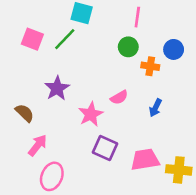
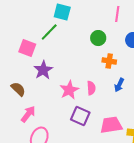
pink line: (137, 17) -> (117, 14), moved
pink square: (32, 39) -> (27, 48), moved
orange cross: (150, 66) -> (109, 61), moved
pink semicircle: (119, 97) -> (91, 88), moved, turned -64

